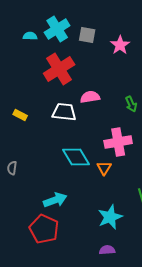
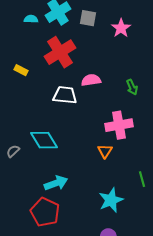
yellow rectangle: (20, 115) -> (21, 70), moved
cyan diamond: (76, 157) -> (44, 140), moved
gray semicircle: (12, 168) -> (13, 151), turned 40

